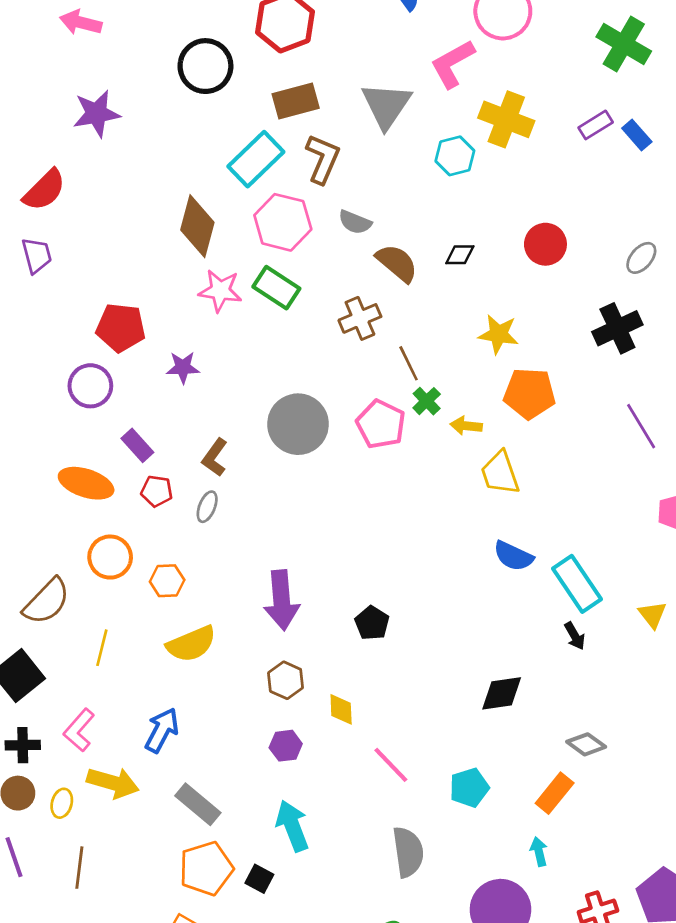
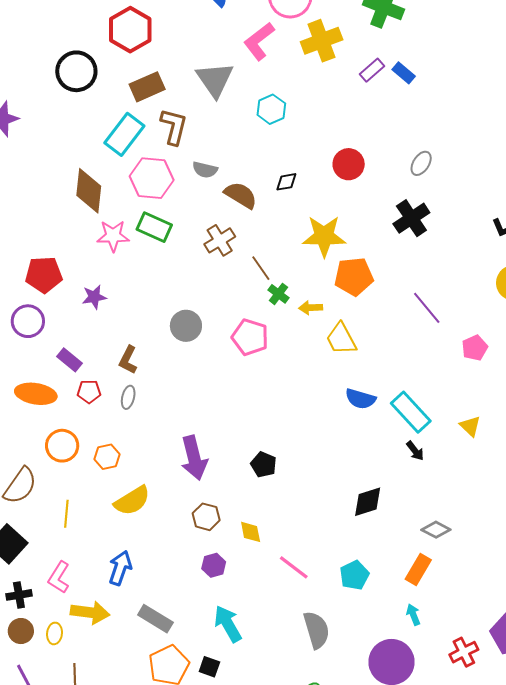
yellow cross: (506, 119) -> (322, 41), moved, turned -33
yellow star: (499, 334) -> (324, 236), size x1.4
gray circle: (298, 424) -> (186, 326), size x0.7
pink pentagon: (381, 424) -> (250, 337), moved
purple line: (641, 426) -> (427, 308), moved

